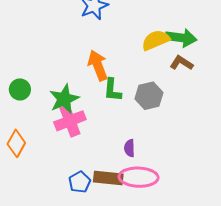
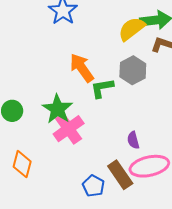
green L-shape: (112, 90) -> (102, 88), turned 90
gray hexagon: (149, 96) -> (133, 70), moved
brown rectangle: (108, 178) -> (120, 175), turned 64

